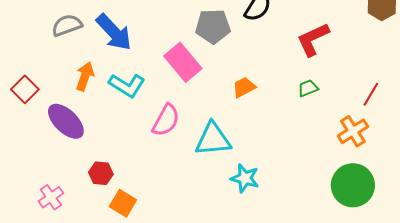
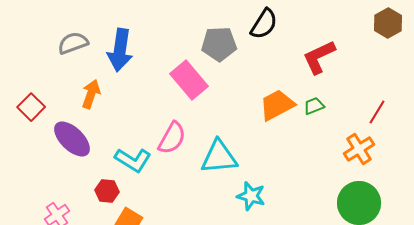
blue arrow: (114, 32) -> (120, 50), turned 51
cyan L-shape: (127, 85) -> (133, 160), moved
orange trapezoid: (244, 87) -> (277, 105), moved, size x1.5

